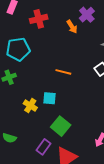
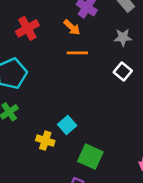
orange line: (63, 72) -> (77, 53), moved
cyan square: (49, 98) -> (67, 125), turned -32

